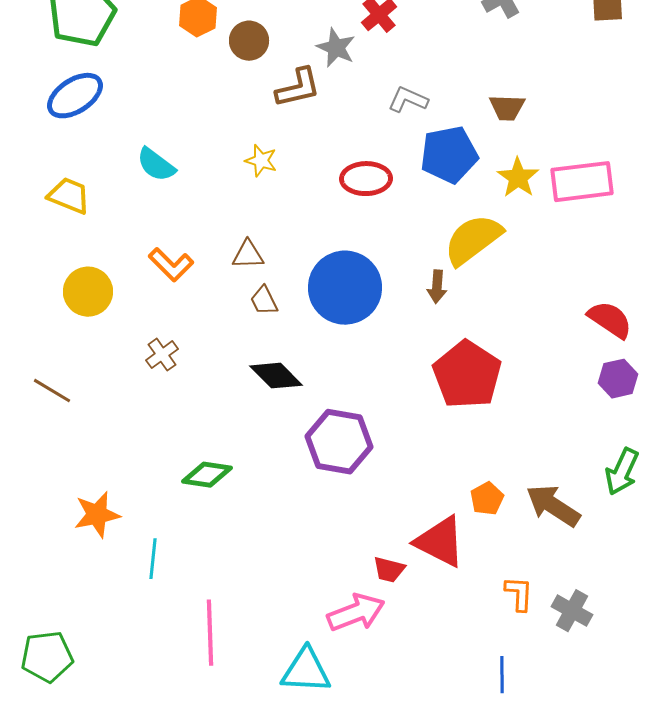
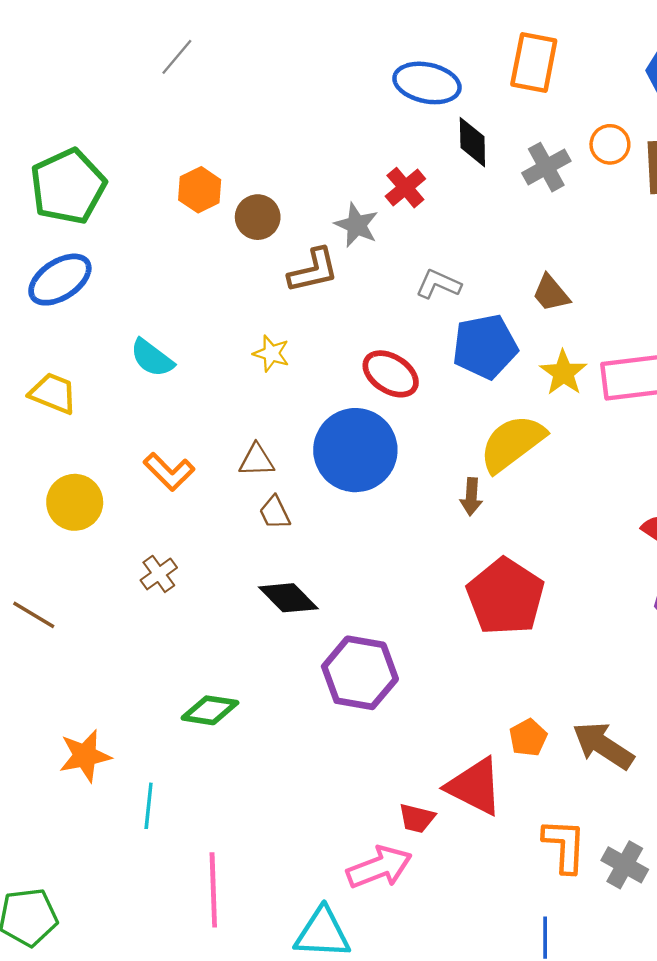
brown trapezoid: (507, 108) -> (551, 293), turned 48
red ellipse: (366, 179) -> (391, 374), turned 33
blue circle: (345, 288) -> (355, 450), moved
orange L-shape: (519, 594) -> (565, 846), size x1.4

